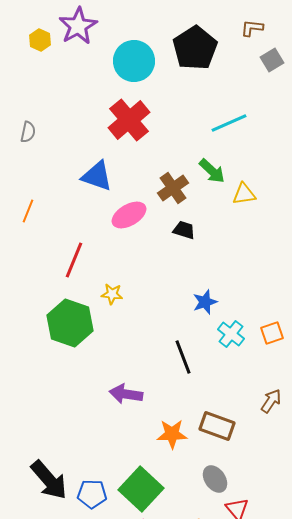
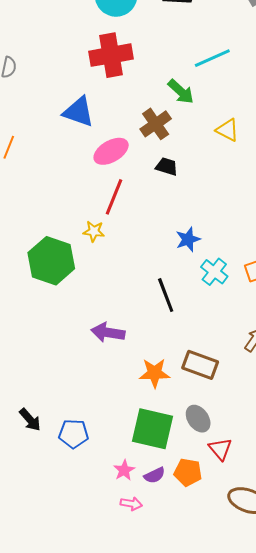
red cross: (129, 120) -> (111, 55), turned 30
green arrow: (212, 171) -> (181, 92), moved
yellow triangle: (244, 194) -> (227, 130), turned 35
red line: (74, 260) -> (114, 197), moved
black arrow: (49, 480) -> (30, 420), size x0.6
green square: (141, 489) -> (153, 429), moved, turned -30

